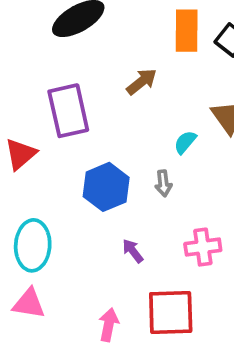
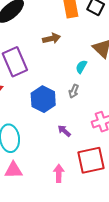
brown arrow: (142, 82) -> (52, 38), turned 36
gray arrow: (163, 183) -> (74, 91), turned 40

